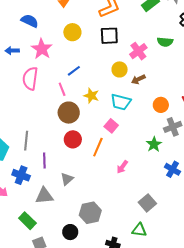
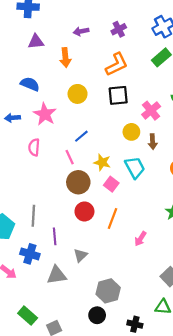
pink semicircle: (30, 79) -> (34, 147), size x0.7
brown arrow: (138, 79) -> (153, 142), turned -64
cyan trapezoid: (121, 102) -> (135, 168), turned -130
pink square: (111, 126) -> (111, 184), moved
green rectangle: (27, 221) -> (28, 316), moved
black circle: (70, 232) -> (97, 315), moved

